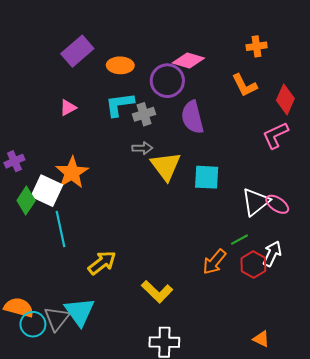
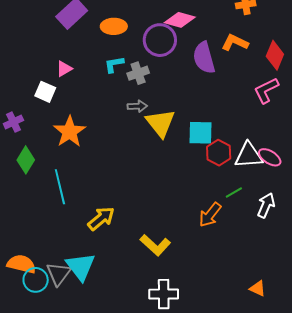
orange L-shape: (244, 85) -> (235, 43), turned 144
cyan L-shape: (120, 104) -> (114, 64), size x0.7
purple semicircle: (192, 117) -> (204, 58), moved
white square: (47, 191) -> (45, 92), moved, size x0.7
white triangle: (256, 202) -> (249, 155), turned 36
red hexagon: (253, 265) -> (219, 153), moved

